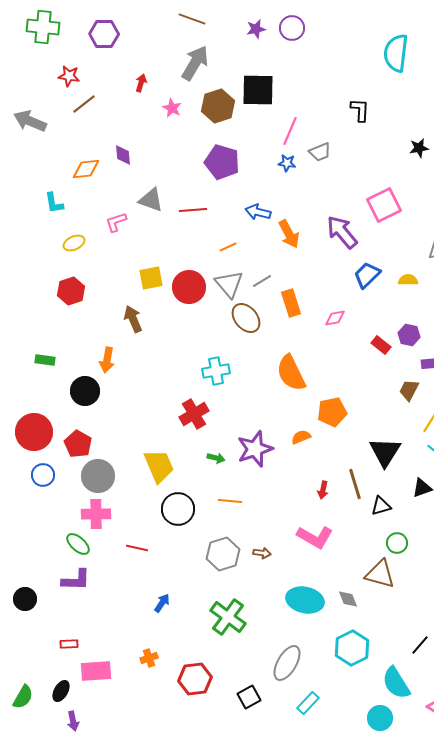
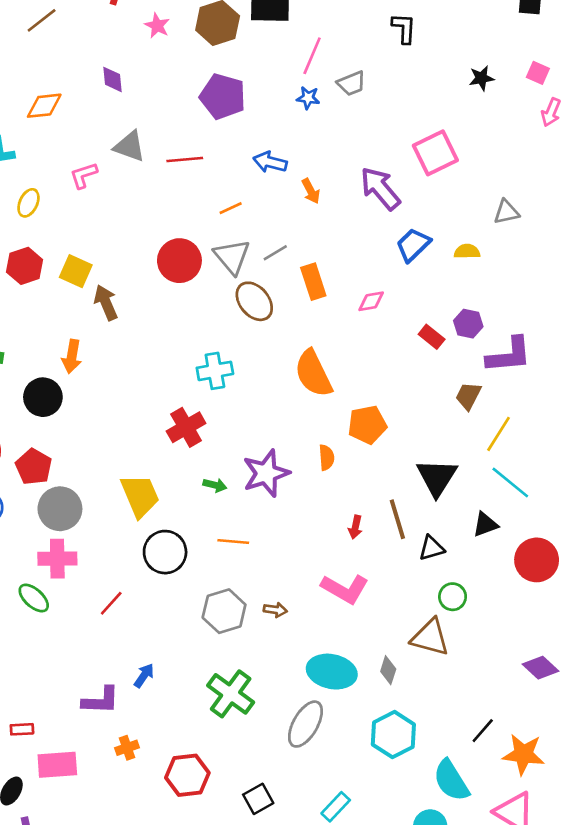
purple diamond: (123, 155) -> (112, 79), moved
orange arrow: (289, 234) -> (311, 191), size x0.7
yellow ellipse: (74, 243) -> (28, 203), turned -40
yellow square: (151, 278) -> (76, 271), moved, turned 35
orange semicircle: (301, 437) -> (326, 458), turned 108
red line: (137, 548) -> (111, 603), turned -60
purple L-shape: (76, 580) -> (101, 700), moved
gray diamond: (348, 599) -> (388, 670), turned 40
gray ellipse: (287, 663) -> (305, 724), moved

